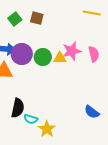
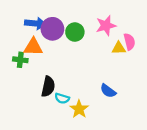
pink semicircle: (94, 54) -> (129, 42), moved
yellow triangle: (60, 58) -> (119, 48), moved
blue semicircle: (92, 112) -> (108, 91), moved

